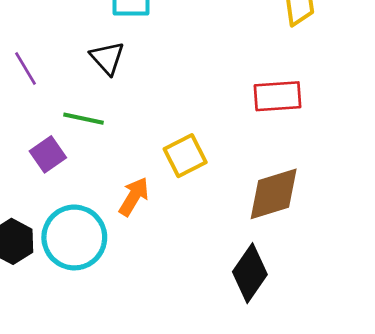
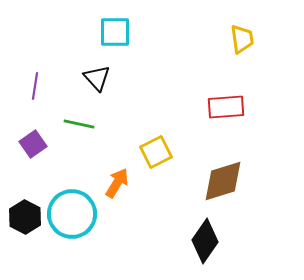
purple line: (25, 69) -> (35, 86), turned 40
purple square: (48, 154) -> (33, 144), moved

